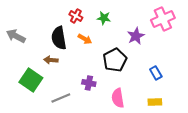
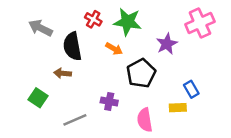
green star: (104, 18) -> (128, 22), size x1.6
gray arrow: (16, 36) -> (40, 28), moved
orange arrow: (85, 39) -> (114, 49), moved
green square: (31, 80) -> (38, 98), size x0.7
yellow rectangle: (155, 102) -> (178, 108), moved

